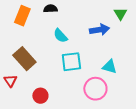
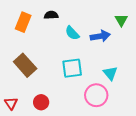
cyan semicircle: (60, 36) -> (72, 33), moved
cyan triangle: (109, 67) -> (110, 73), turned 35
red triangle: (10, 81) -> (11, 103), moved

